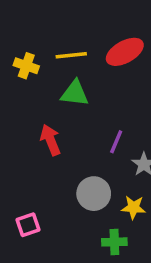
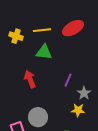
gray circle: (94, 194) -> (38, 117), moved
yellow star: (133, 207) -> (78, 110), moved

